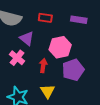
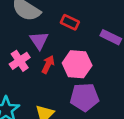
red arrow: (43, 66) -> (48, 64), moved

